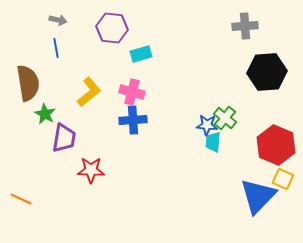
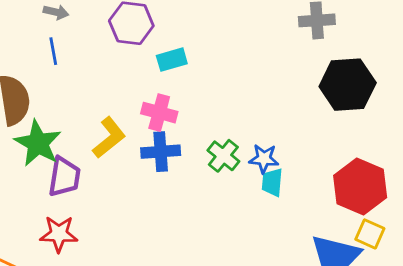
yellow L-shape: (89, 92) -> (109, 138), moved
green star: (45, 114) -> (38, 143), size x1.6
green cross: (225, 118) -> (223, 156), moved
red star: (91, 170) -> (59, 234), moved

